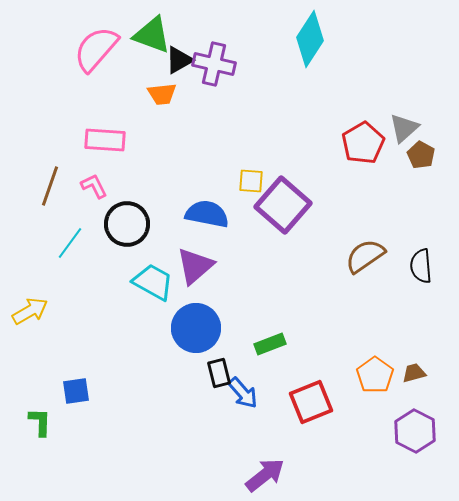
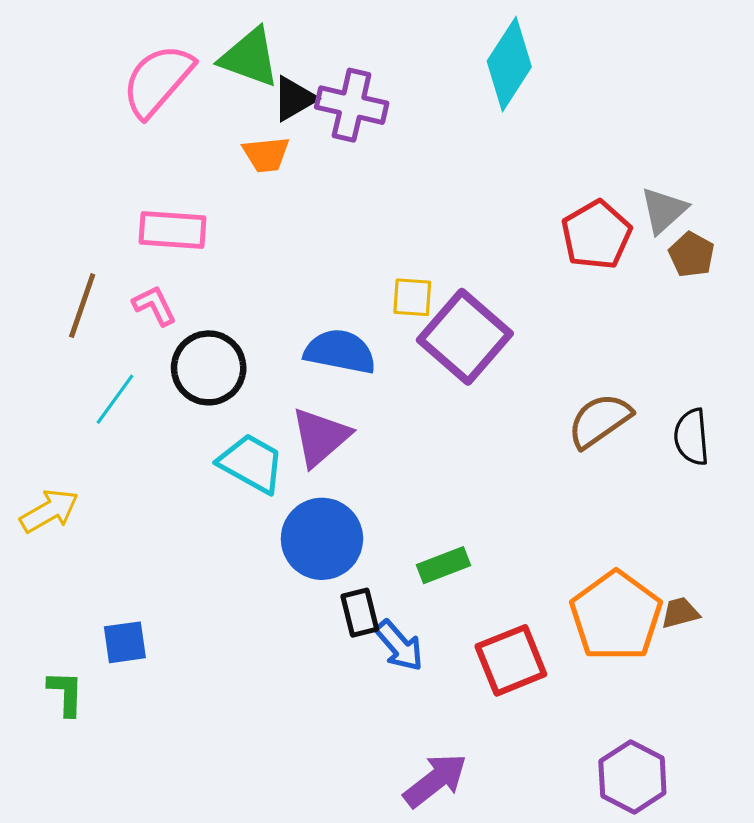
orange pentagon: (375, 375) -> (616, 616), size x1.5
purple hexagon: (415, 431) -> (632, 777), moved

